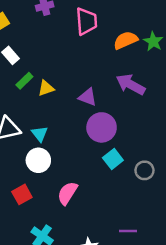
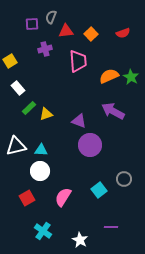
cyan triangle: (40, 134) -> (41, 150), turned -48
cyan square: (113, 159) -> (99, 190), moved

